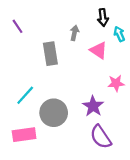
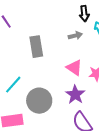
gray arrow: (74, 33) -> (75, 36), moved, turned 64
pink triangle: (99, 50) -> (74, 68), moved

